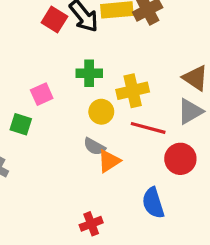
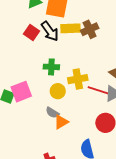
pink square: (42, 94) -> (21, 92), moved, size x1.5
red line: (148, 128) -> (98, 90), moved

